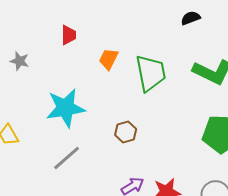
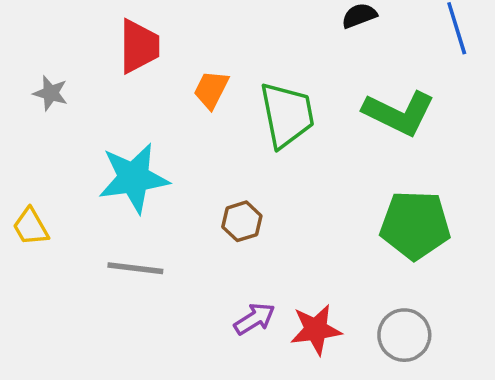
red trapezoid: (69, 35) -> (139, 46), size x1.5
gray line: (67, 158) -> (135, 268), turned 48

